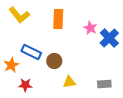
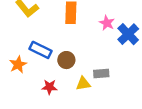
gray rectangle: (104, 84) -> (101, 74), moved
red star: (25, 85) -> (49, 87), moved

